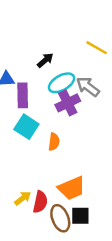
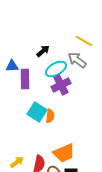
gray arrow: (88, 87) -> (77, 60), moved
cyan square: (26, 127) -> (37, 112), moved
yellow arrow: (23, 198) -> (17, 162), moved

